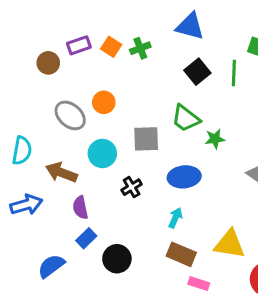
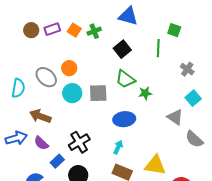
brown circle: (48, 63) -> (31, 30), moved
black square: (197, 72) -> (122, 49), moved
cyan semicircle: (22, 151) -> (18, 88), moved
cyan circle: (102, 153) -> (72, 93), moved
black cross: (132, 187) -> (79, 142), moved, size x1.5
purple semicircle: (80, 208) -> (41, 143), moved, turned -35

